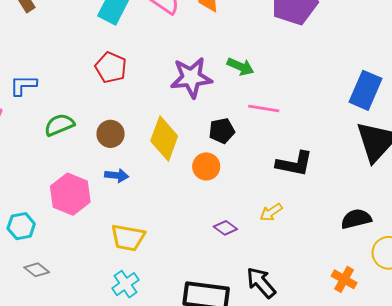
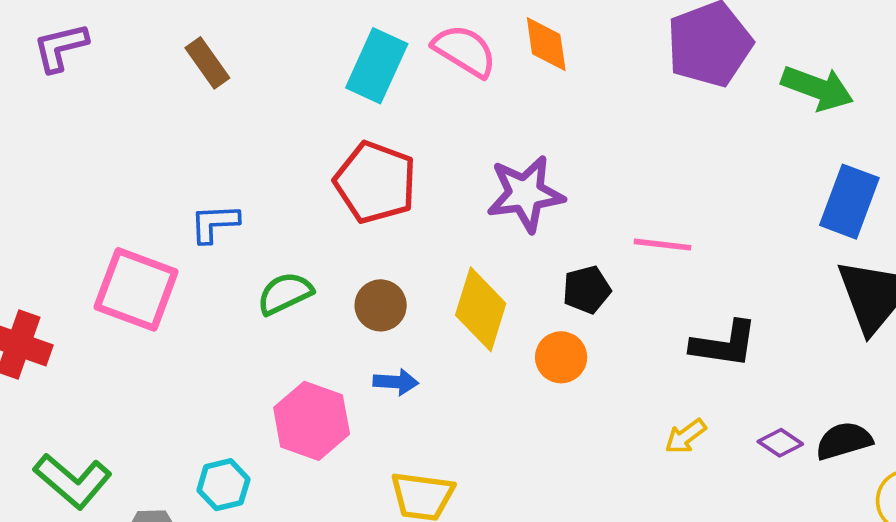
red pentagon: (111, 67) -> (375, 182), size x1.4
green arrow: (240, 67) -> (817, 88), moved, size x1.4
purple diamond: (225, 228) -> (780, 443), moved

